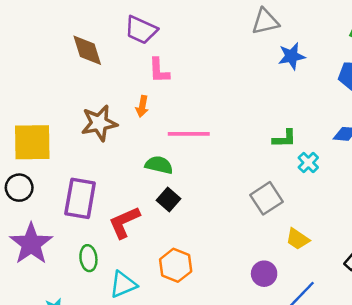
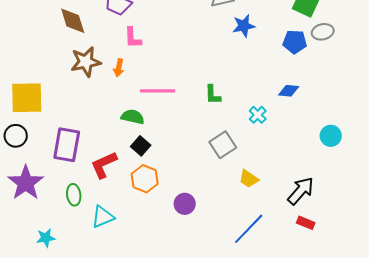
brown star: (99, 123) -> (86, 62), moved
green L-shape: (284, 139) -> (213, 95), moved, turned 90
orange hexagon: (176, 265) -> (145, 179), moved
purple circle: (264, 274) -> (185, 204), moved

